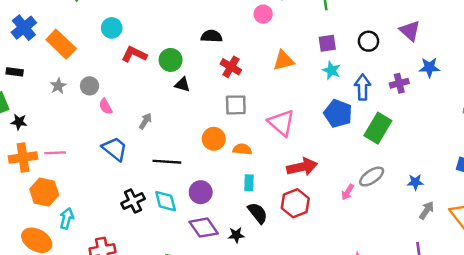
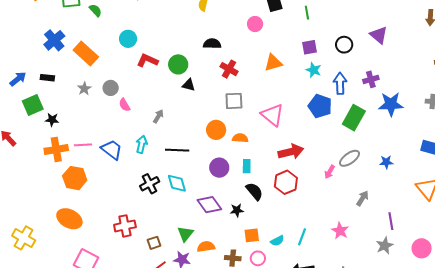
blue star: (429, 67) -> (391, 104), moved, size x1.4
blue trapezoid: (115, 149) -> (112, 150), moved
purple circle: (201, 192) -> (219, 168), moved
gray arrow: (427, 210) -> (362, 198), moved
cyan arrow: (67, 218) -> (142, 144), moved

